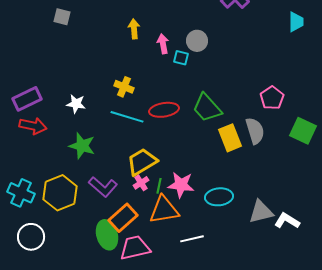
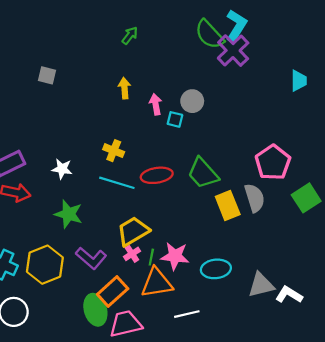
pink pentagon: (272, 98) -> (273, 162), size x1.4
green square: (303, 131) -> (306, 198), turned 32

